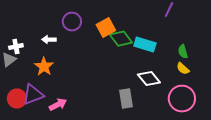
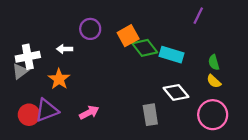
white cross: (16, 47) -> (28, 57), size x1.5
pink arrow: (58, 105) -> (89, 112), moved

